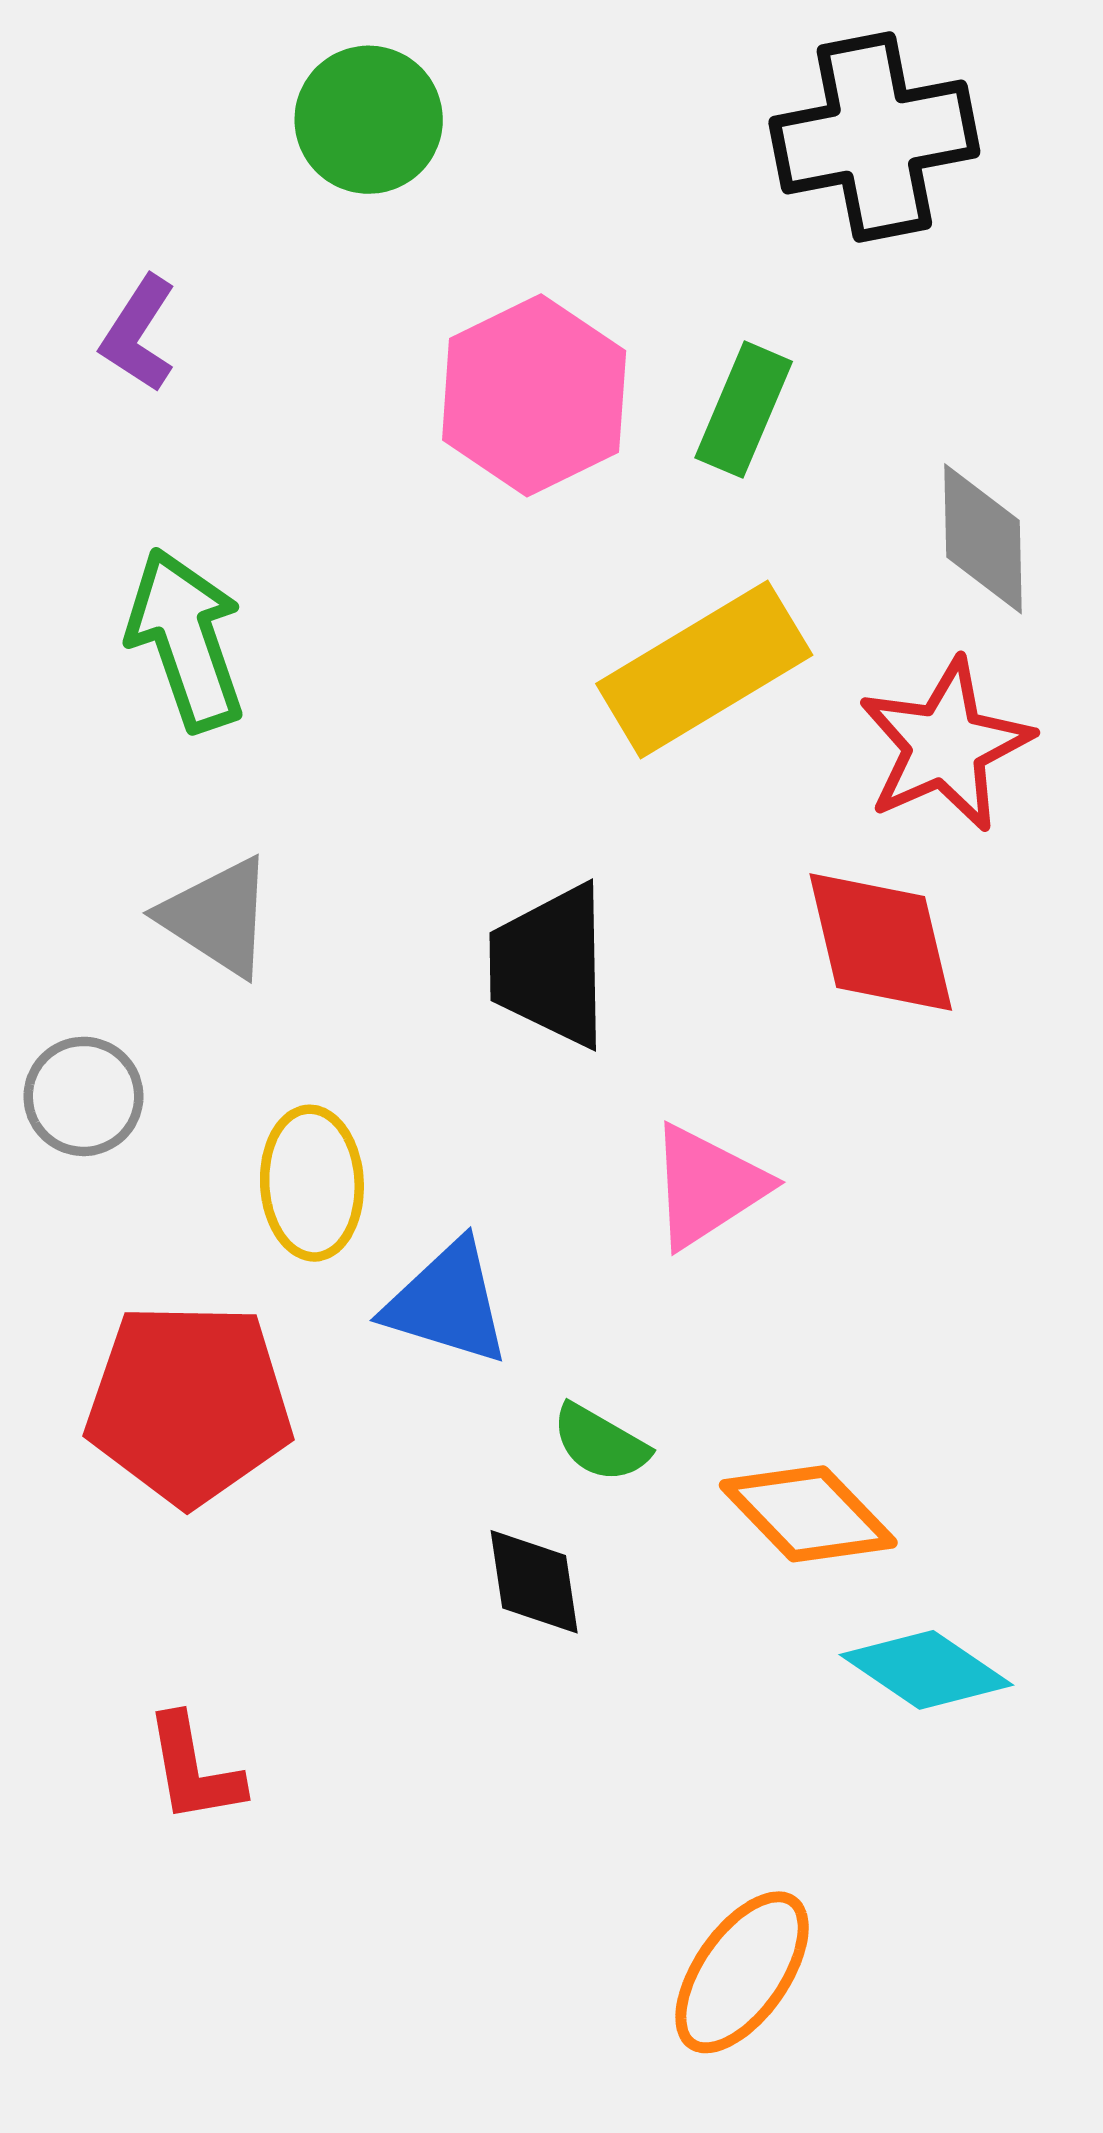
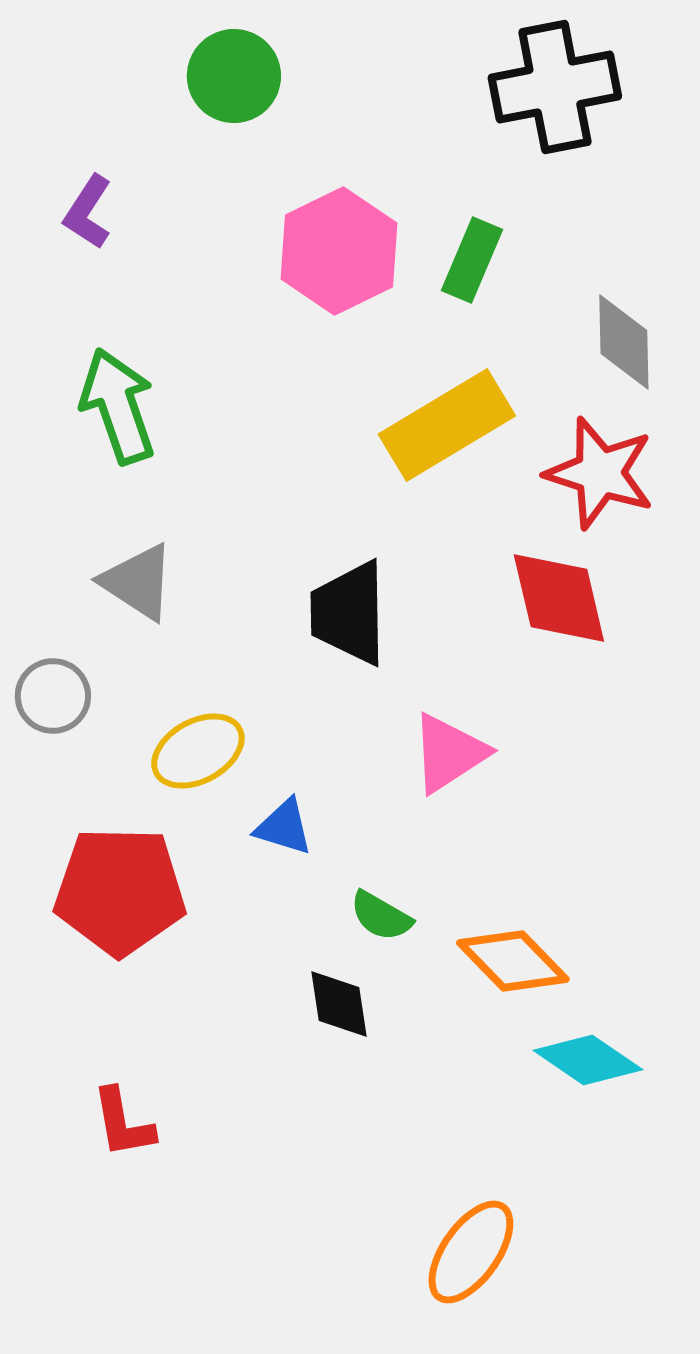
red star: (945, 745) -> (600, 473), turned -30
yellow ellipse: (312, 1183) -> (198, 751), turned 64
blue triangle: (447, 1303) -> (284, 827), size x0.7

